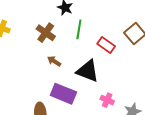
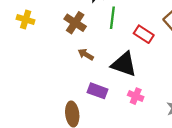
purple rectangle: (63, 94) -> (97, 91), size x0.7
pink cross: (107, 100) -> (136, 96), moved

